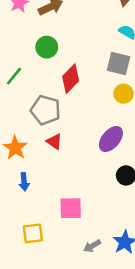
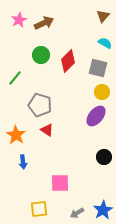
red diamond: (71, 79) -> (68, 61), moved
purple ellipse: (111, 139) -> (96, 116), moved
yellow square: (33, 233) -> (39, 209), moved

